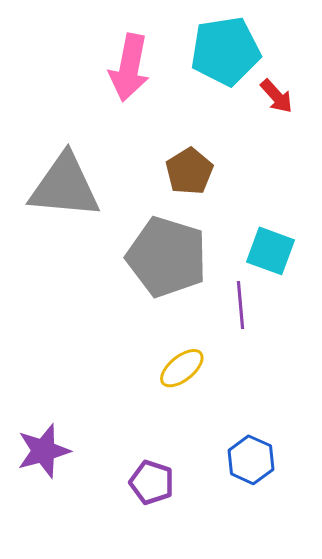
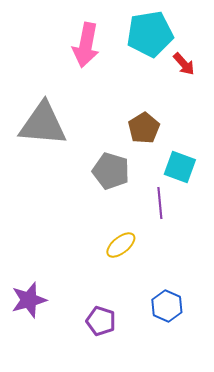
brown pentagon: (189, 171) -> (144, 128), moved
gray pentagon: (167, 257) -> (111, 171), size x0.7

